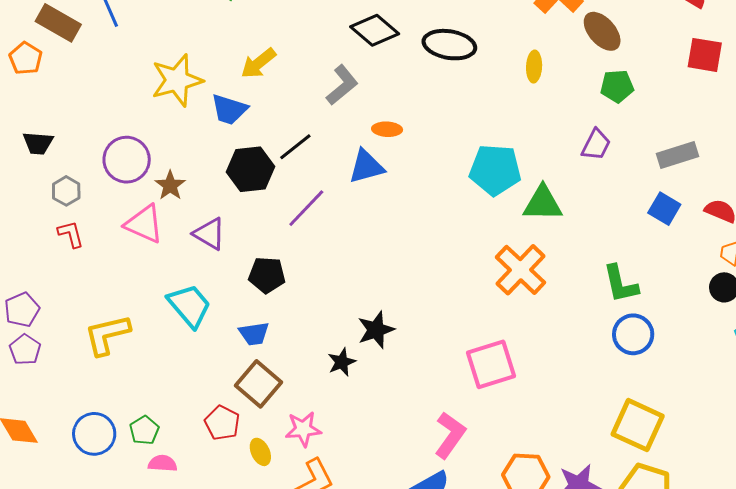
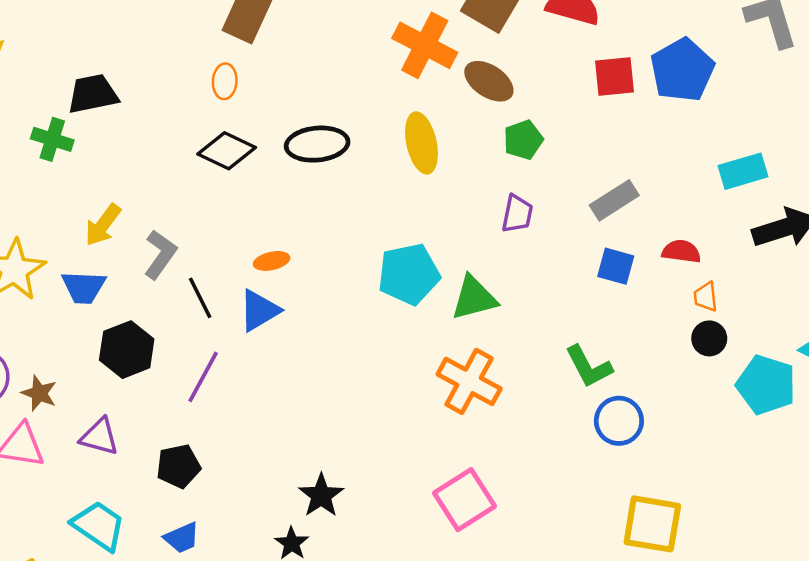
yellow ellipse: (534, 67) -> (421, 143), size x1.6
gray L-shape: (342, 85) -> (160, 254), moved
black line: (295, 147) -> (200, 298), moved, turned -63

